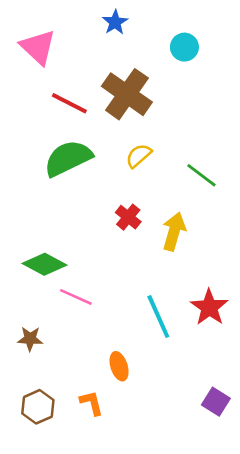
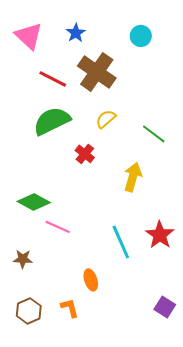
blue star: (115, 22) -> (76, 33), moved
red cross: (128, 217) -> (85, 154), moved

